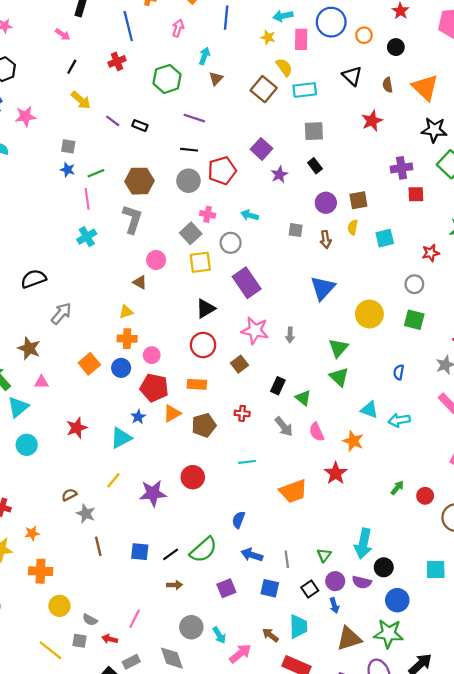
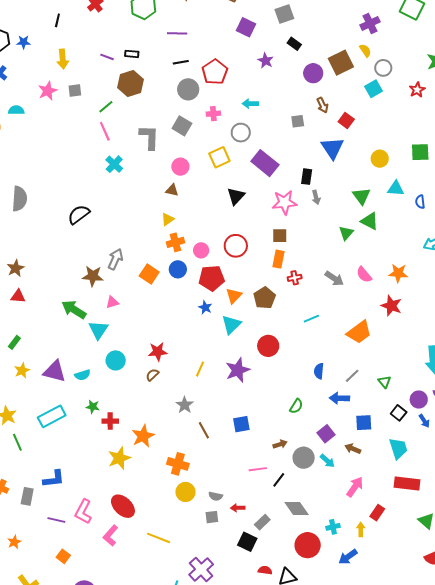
yellow arrow: (81, 100) -> (63, 59), moved, turned 60
pink star: (25, 116) -> (48, 91), moved
purple square: (262, 149) -> (246, 27), moved
blue star: (68, 170) -> (23, 42), moved
brown hexagon: (139, 181) -> (130, 84), moved
red square: (416, 194) -> (346, 121), moved, turned -35
brown square: (358, 200) -> (341, 63), size x1.4
yellow semicircle: (353, 227) -> (365, 51), moved, turned 152
gray square: (296, 230) -> (298, 121), moved
gray square: (191, 233) -> (182, 126), moved
gray circle: (414, 284) -> (383, 68), moved
gray arrow: (61, 313) -> (115, 259), moved
yellow circle: (369, 314) -> (380, 159), size x0.7
red circle: (203, 345) -> (236, 246), moved
brown square: (240, 364) -> (280, 236), turned -35
orange rectangle: (197, 384) -> (278, 259), moved, turned -66
black rectangle: (278, 386) -> (307, 177), moved
green triangle: (303, 398) -> (346, 233), moved, turned 49
cyan triangle: (369, 410) -> (396, 188), moved
red star: (77, 428) -> (158, 352), moved, turned 30
cyan triangle: (121, 438) -> (231, 325), moved
brown semicircle: (69, 495) -> (152, 375), moved
gray star: (86, 514) -> (185, 405), turned 30
orange star: (32, 533) -> (143, 436), size x1.6
green semicircle: (203, 550) -> (296, 406), size x0.6
black line: (171, 554) -> (279, 480), moved
green triangle: (324, 555) -> (384, 382), moved
gray line: (287, 559) -> (352, 376), moved, turned 70
orange cross: (41, 571) -> (178, 464), moved, turned 30
pink line: (135, 619) -> (258, 469), moved, turned 72
gray circle: (191, 627) -> (304, 458), moved
cyan arrow: (219, 635) -> (327, 461), moved
brown arrow: (270, 635) -> (353, 449), moved
yellow line: (50, 650) -> (159, 538), moved

